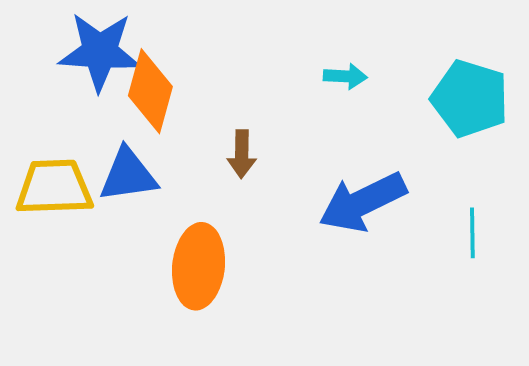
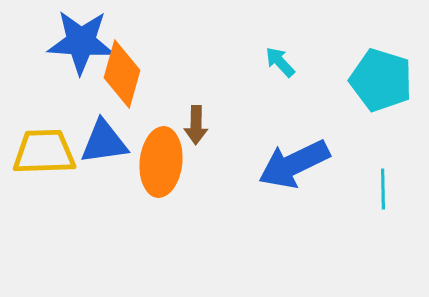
cyan arrow: (345, 76) -> (280, 62), turned -136
orange ellipse: (199, 266) -> (161, 162), moved

